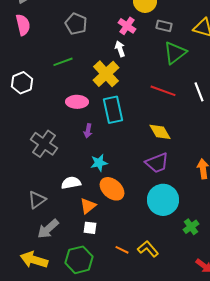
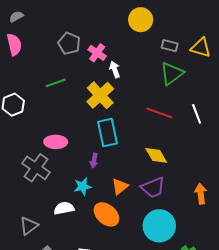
pink cross: (127, 26) -> (97, 53), moved
gray rectangle: (164, 26) -> (170, 46), moved
pink ellipse: (77, 102) -> (56, 142), moved
purple arrow: (88, 131) -> (94, 161), moved
cyan star: (99, 163) -> (83, 186), moved
orange triangle: (88, 206) -> (120, 186), moved

